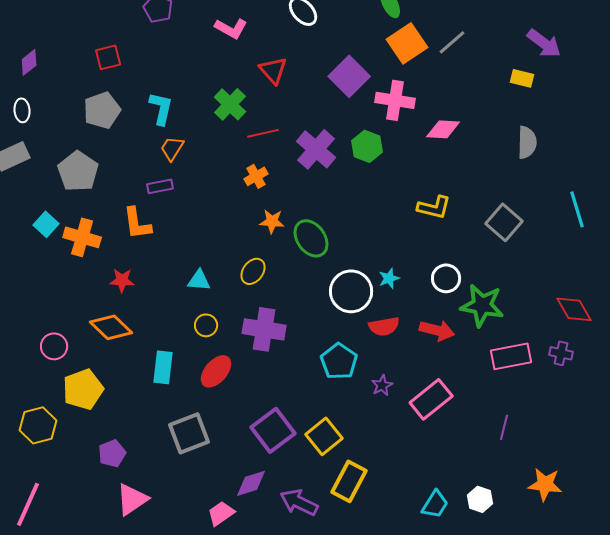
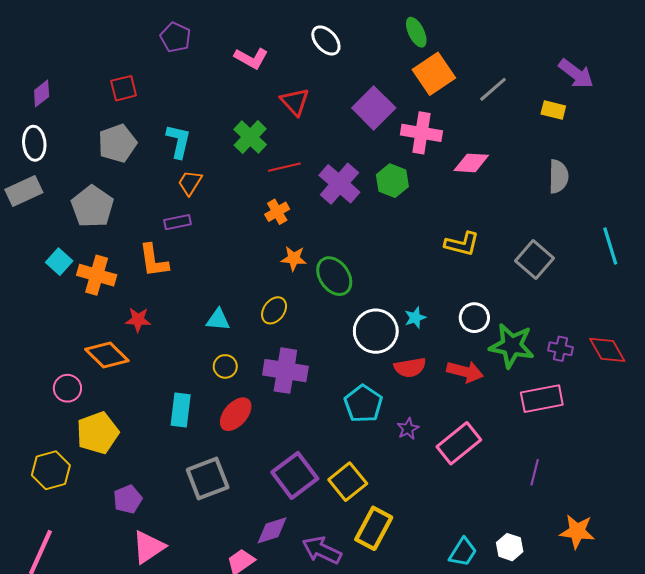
gray line: (452, 42) -> (493, 89), moved
white ellipse: (22, 110) -> (34, 143), size x1.4
orange diamond: (111, 327) -> (107, 355), moved
purple cross: (561, 353) -> (561, 349), moved

